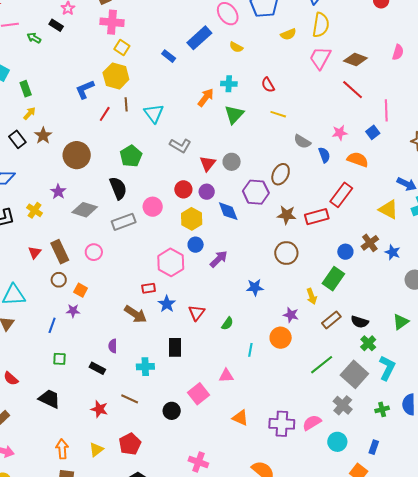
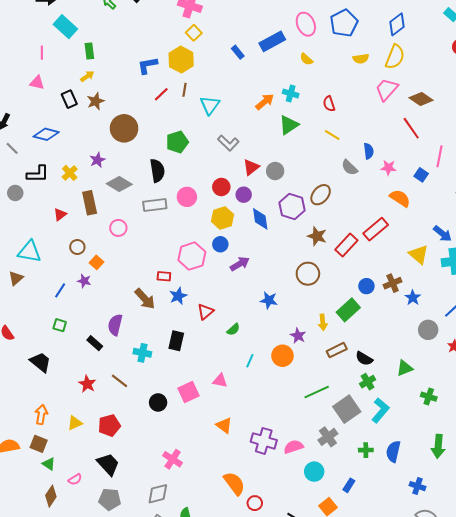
blue square: (373, 132) -> (421, 175), turned -32
blue semicircle: (324, 155) -> (369, 151), moved
red rectangle: (317, 217) -> (346, 245), turned -45
brown rectangle: (60, 252) -> (90, 203), moved
purple semicircle: (113, 346) -> (115, 325), size x1.5

